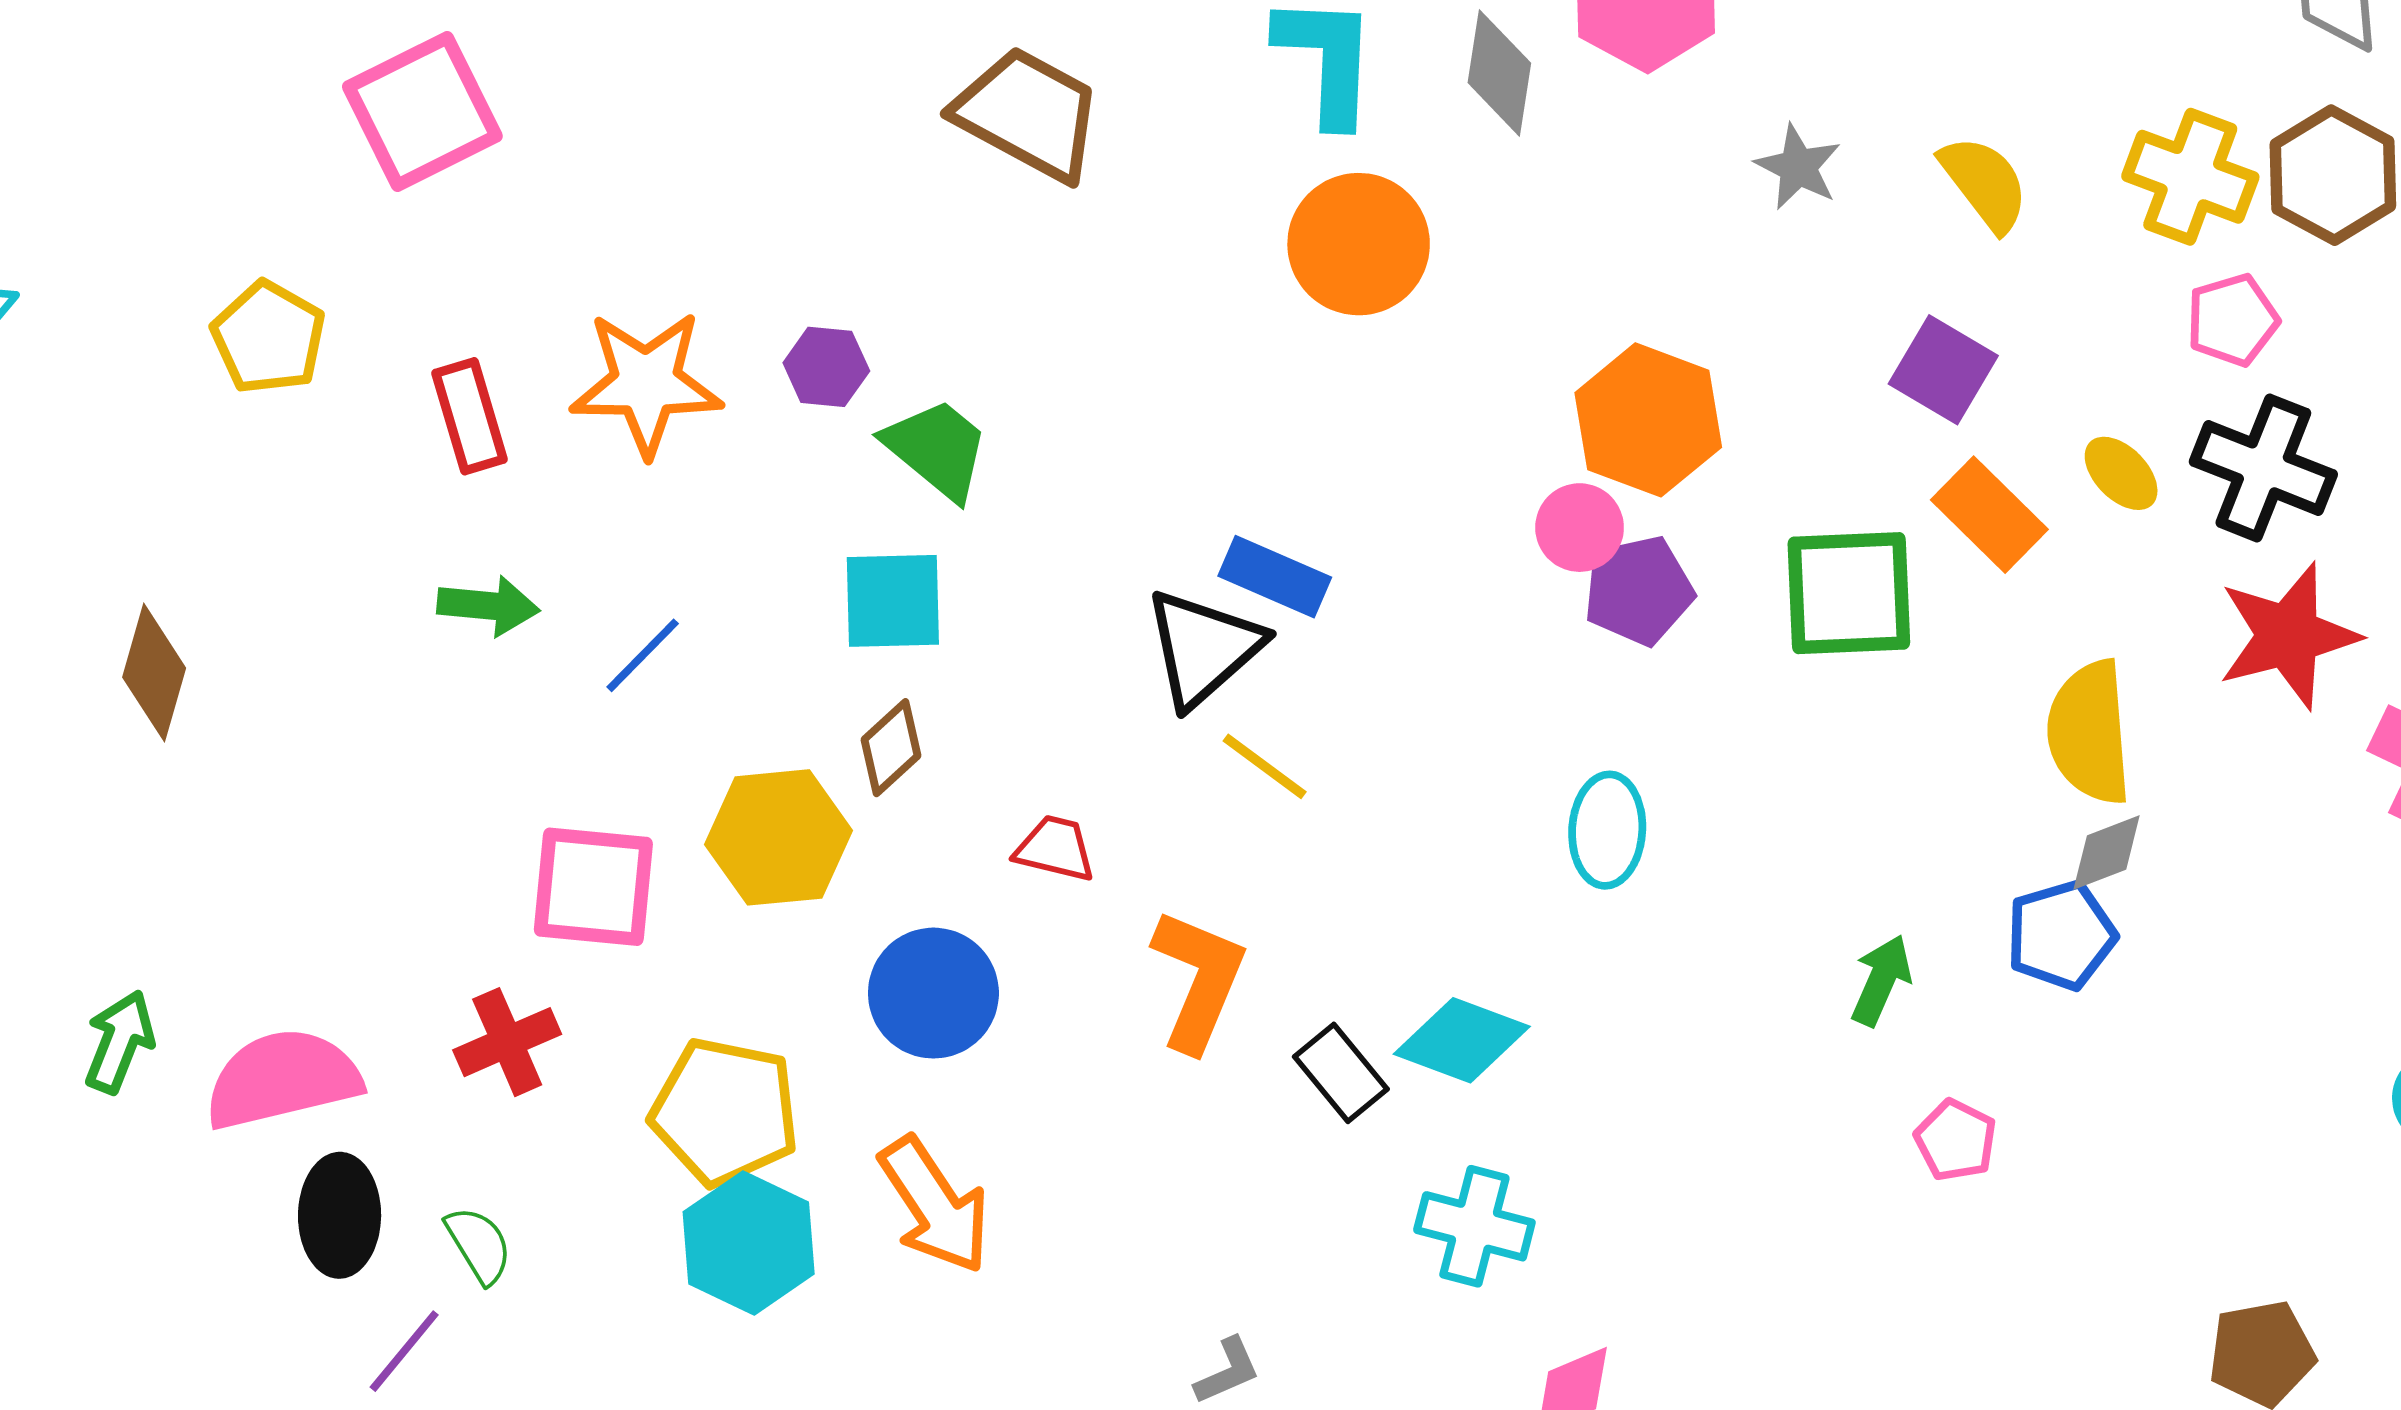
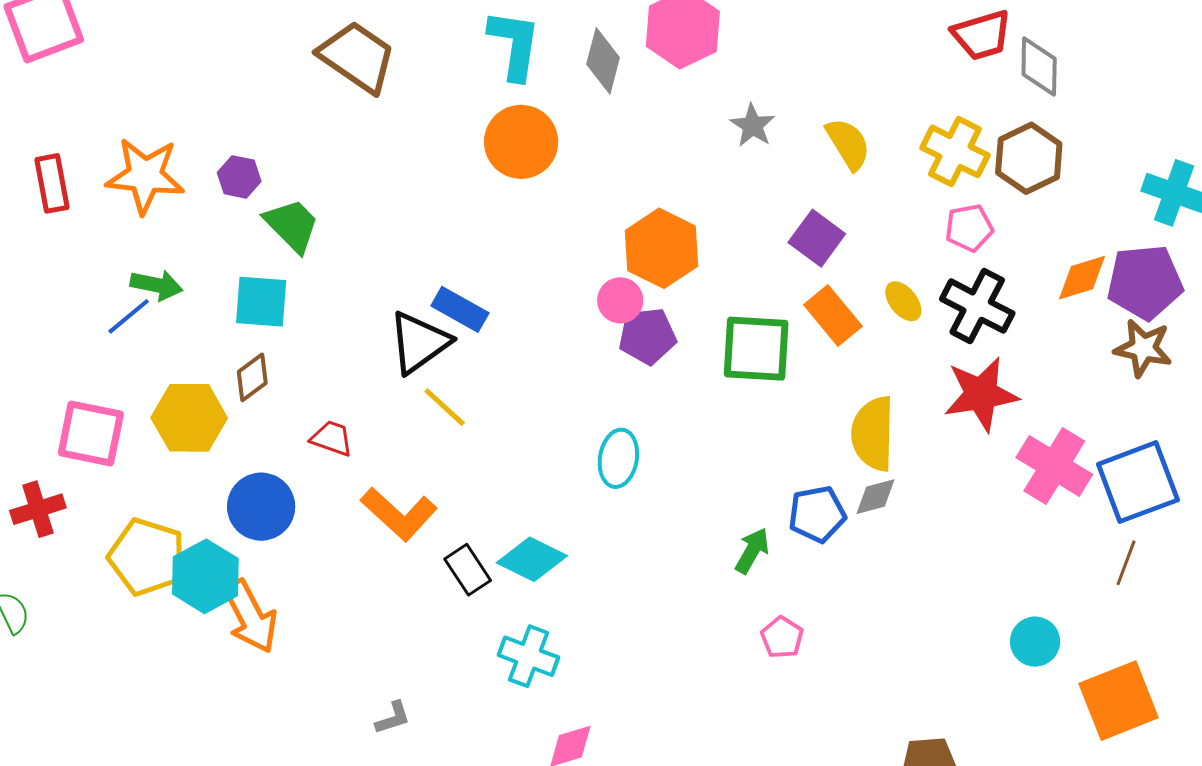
green arrow: (488, 606) -> (156, 285), moved
blue pentagon: (2061, 935) -> (817, 514), moved
orange L-shape: (1199, 980) -> (399, 514), turned 104
cyan hexagon: (749, 1243) -> (205, 576), moved

